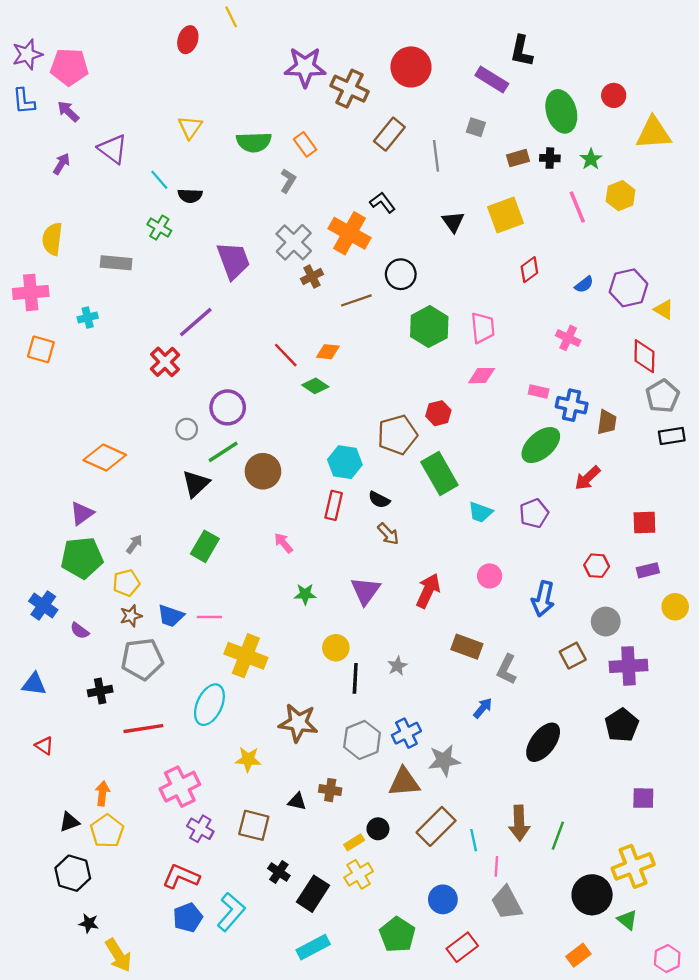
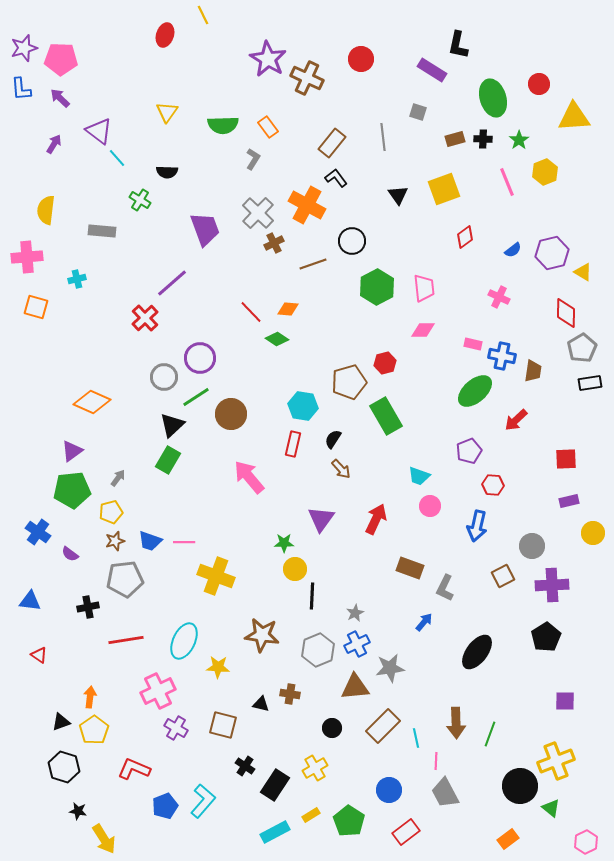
purple star: (305, 67) -> (268, 59), turned 30
red circle: (411, 67) -> (361, 59), size x0.7
brown rectangle: (389, 134) -> (332, 143), moved
cyan line: (159, 180) -> (117, 158), moved
gray circle: (187, 429) -> (164, 377), size x1.4
black semicircle: (379, 500) -> (333, 439), turned 96
cyan trapezoid: (480, 512) -> (419, 476), moved
pink arrow: (283, 543) -> (249, 477), size x1.8
green rectangle: (205, 546) -> (168, 460), moved
red hexagon: (597, 566) -> (493, 485), moved
green star: (305, 594) -> (284, 543), moved
gray star: (397, 666) -> (355, 613), moved
cyan ellipse: (209, 705) -> (184, 641), moved
yellow rectangle: (354, 842) -> (311, 815), moved
red L-shape: (181, 877) -> (134, 769), moved

